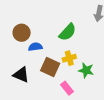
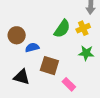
yellow cross: (69, 58) -> (83, 28), moved
green star: (86, 70) -> (86, 53), moved

